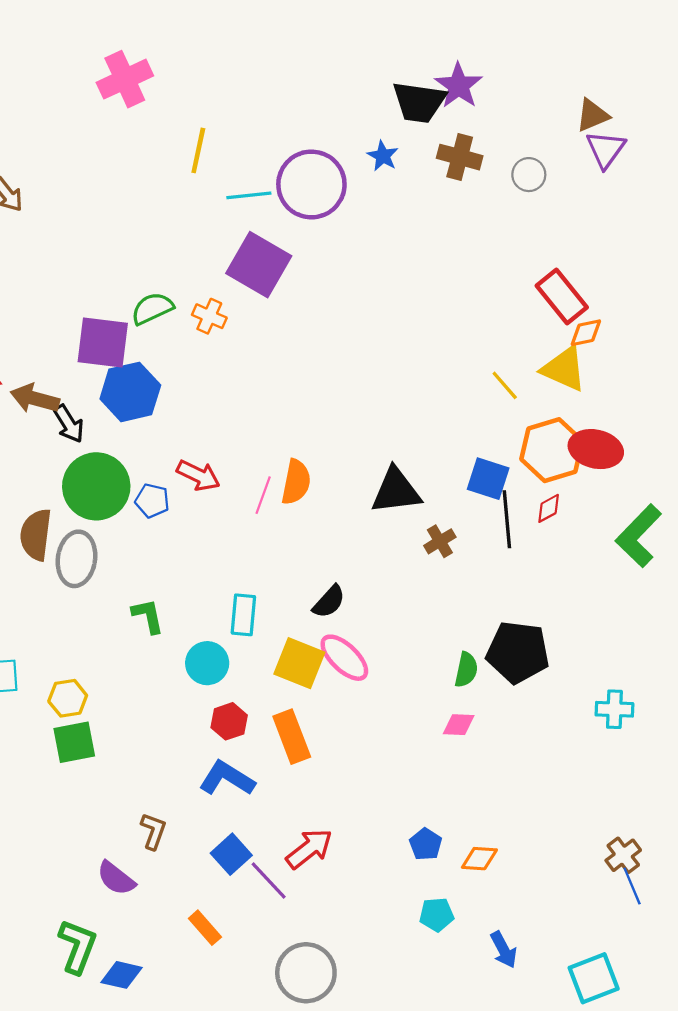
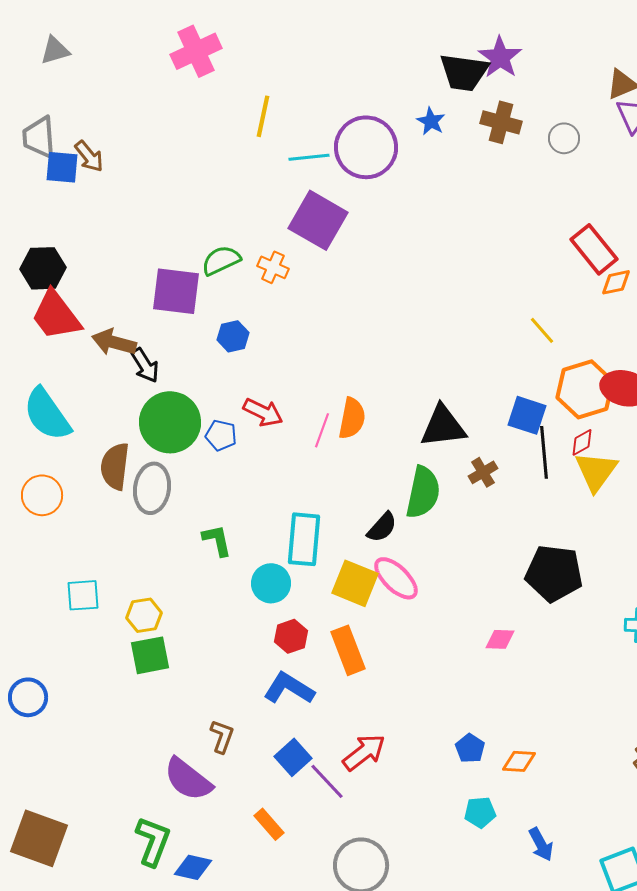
yellow triangle: (564, 369) -> (596, 471), moved, turned 42
blue hexagon: (130, 392) -> (233, 336), moved, size x0.6
cyan rectangle: (243, 615) -> (304, 539), size x1.4
green semicircle: (466, 670) -> (423, 492), moved, size x1.6
purple semicircle: (116, 878) -> (188, 779), size x1.4

